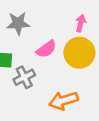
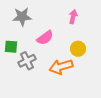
yellow circle: (79, 53) -> (78, 49), moved, size x0.6
orange arrow: (63, 101) -> (61, 67), moved

